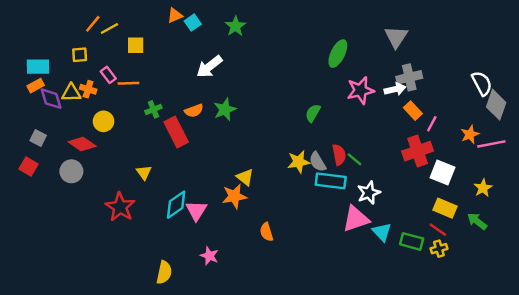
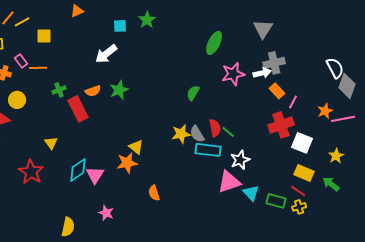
cyan square: (193, 23) -> (120, 26), moved, turned 32
green star: (236, 26) -> (147, 20), moved

